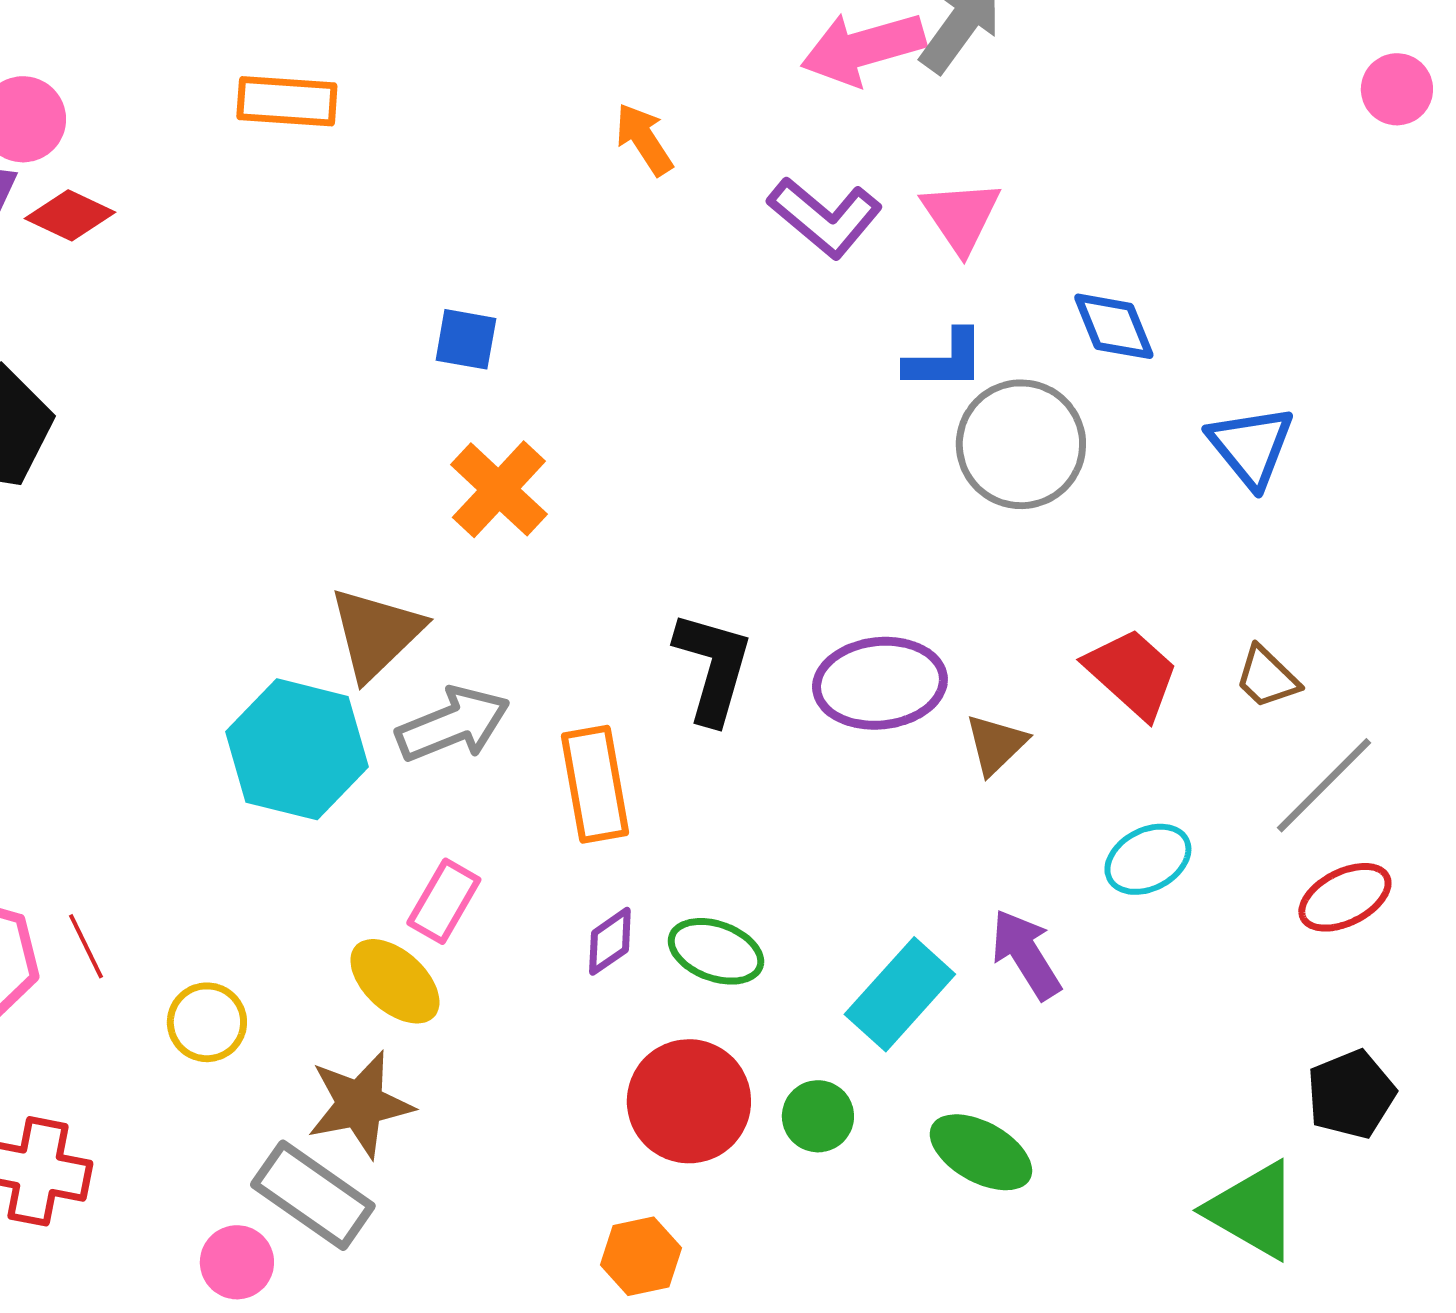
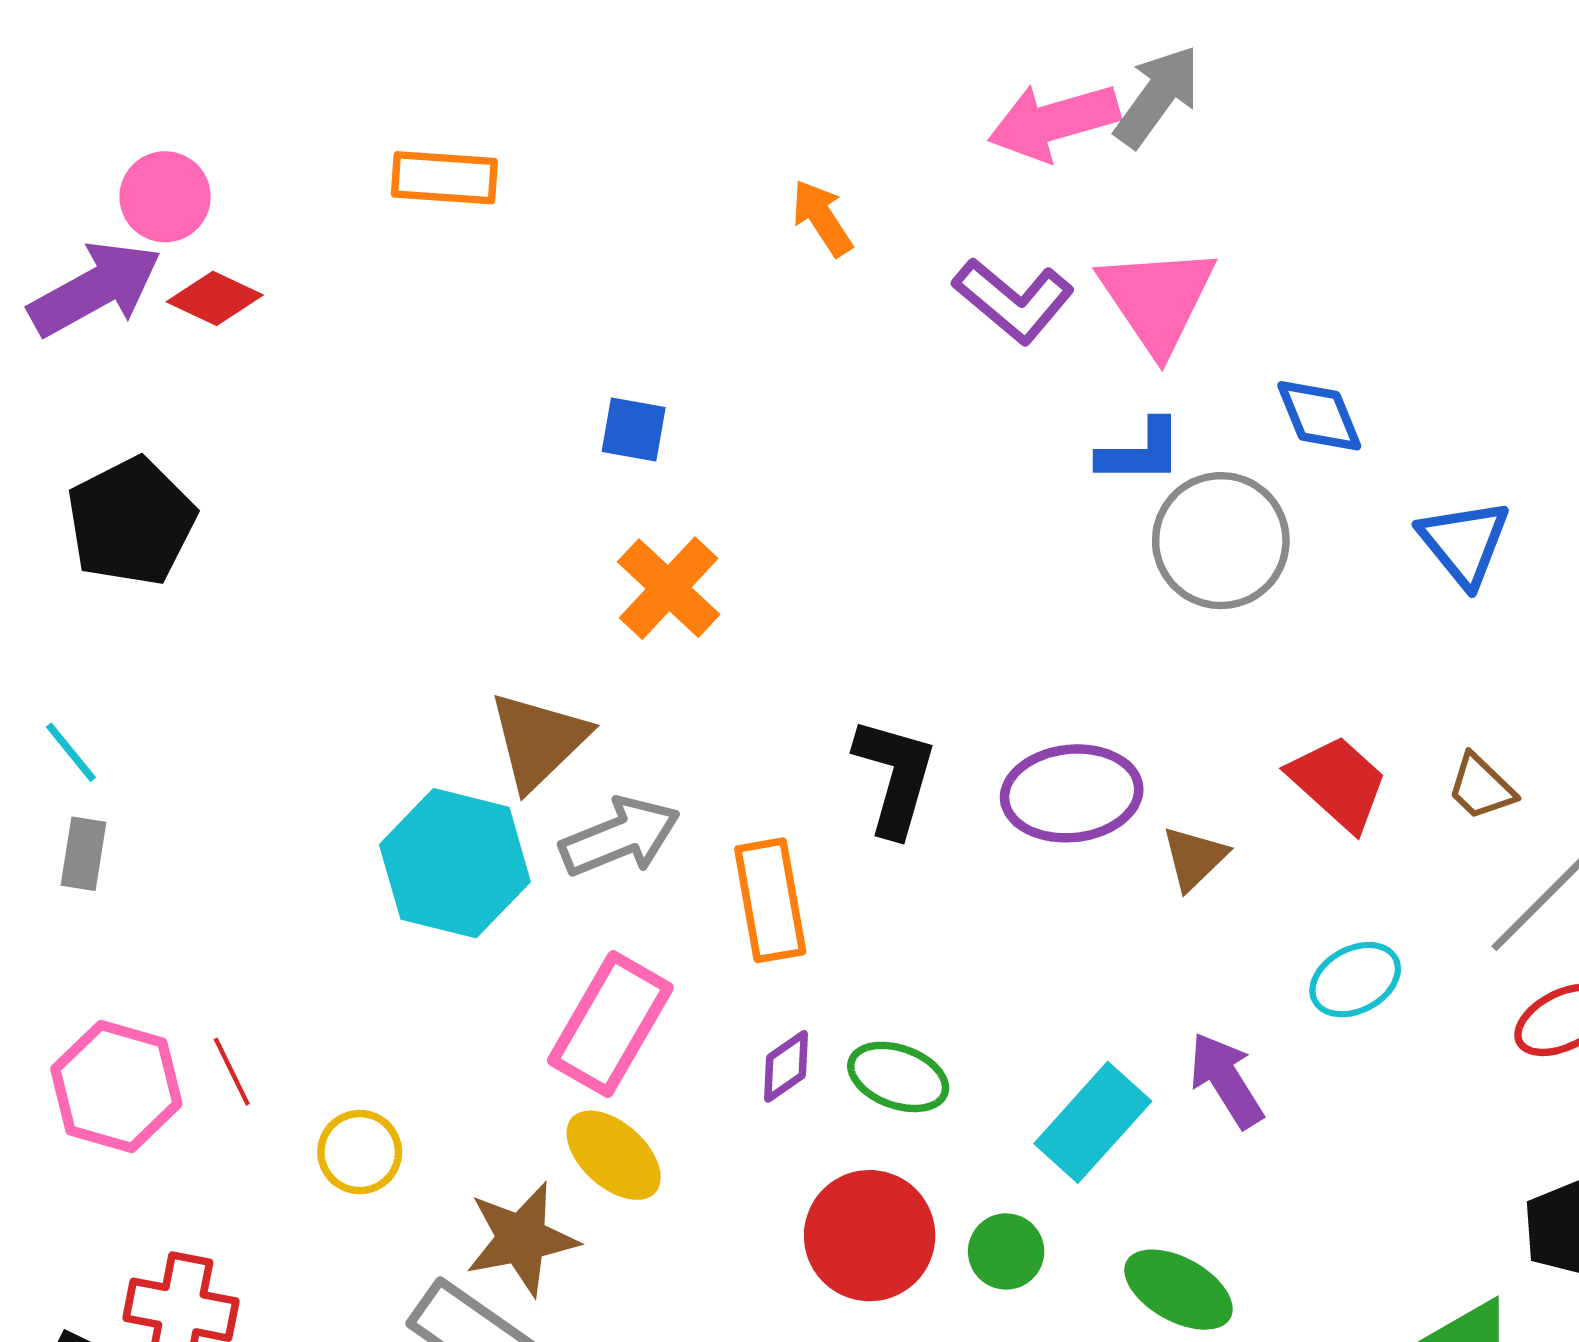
pink triangle: (961, 216) -> (1157, 299), size x1.4
pink rectangle: (444, 901) -> (610, 1024), size x1.6
yellow ellipse: (395, 981) -> (614, 1155), moved

